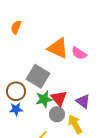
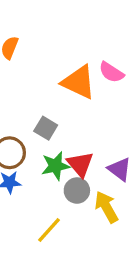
pink semicircle: (79, 53) -> (111, 72), moved
gray square: (38, 76) -> (46, 128), size x0.6

